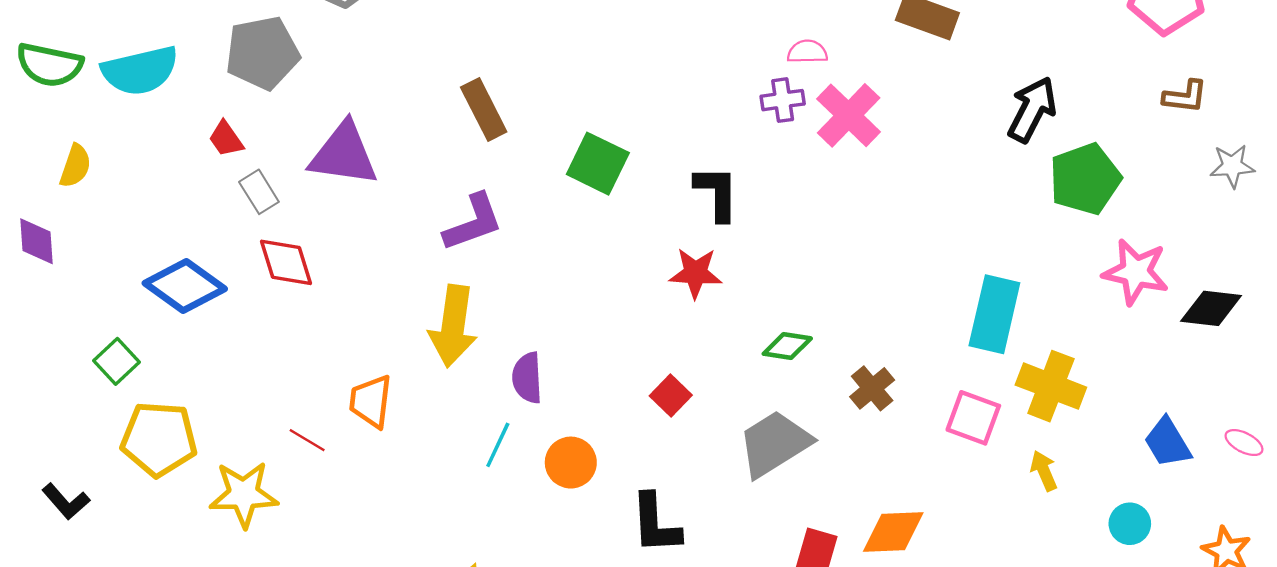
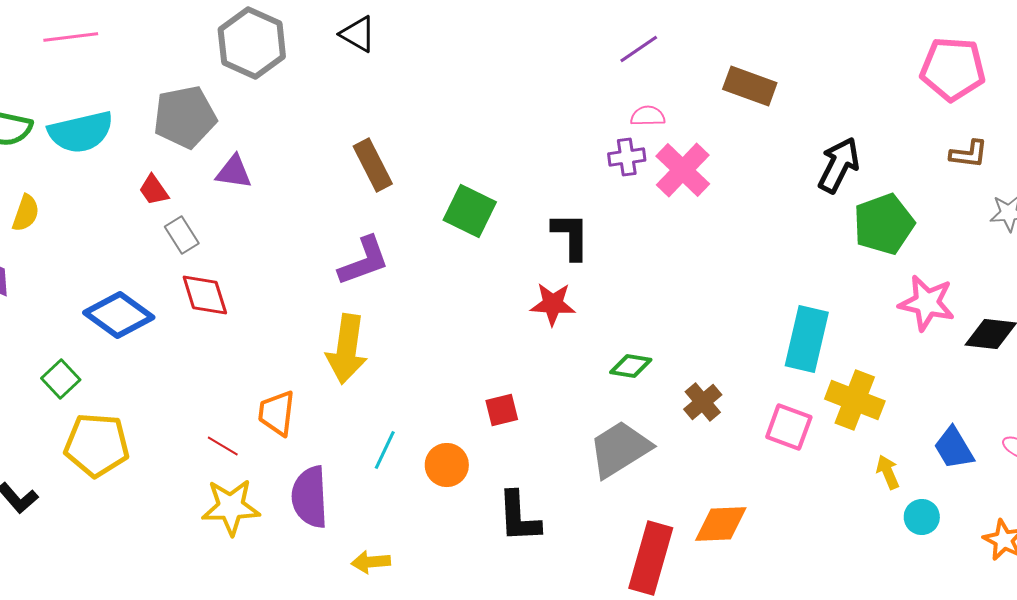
purple triangle: (344, 154) -> (234, 172), moved, size x0.6
purple semicircle: (527, 378) -> (310, 497), moved, size x1.4
red square: (671, 395) -> (502, 410), moved, turned 32
yellow arrow: (1044, 471) -> (888, 472), moved
yellow star: (244, 494) -> (231, 507), moved

